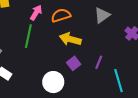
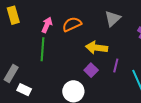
yellow arrow: (70, 39) -> (97, 48), moved

